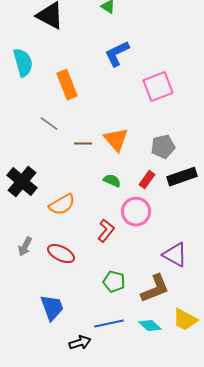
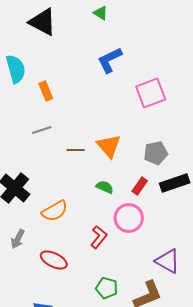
orange rectangle: (67, 85) -> (46, 91), moved, size x0.7
gray line: (49, 124) -> (42, 130), turned -54
gray arrow: (25, 247) -> (18, 239), moved

